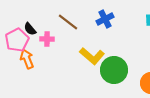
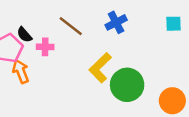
yellow L-shape: (92, 56) -> (100, 68), turned 95

